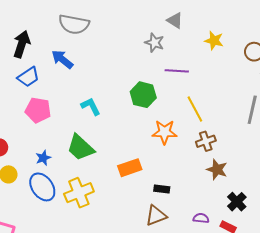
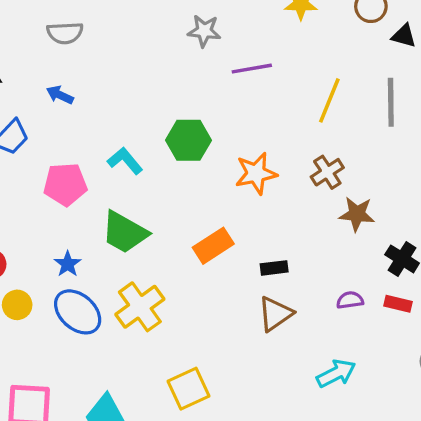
gray semicircle: (74, 24) -> (65, 33), size x0.7
blue arrow: (62, 59) -> (60, 95), size x0.7
green hexagon: (143, 95) -> (189, 140), moved
yellow line: (195, 109) -> (329, 100), moved, turned 64
pink pentagon: (38, 110) -> (65, 184), moved

